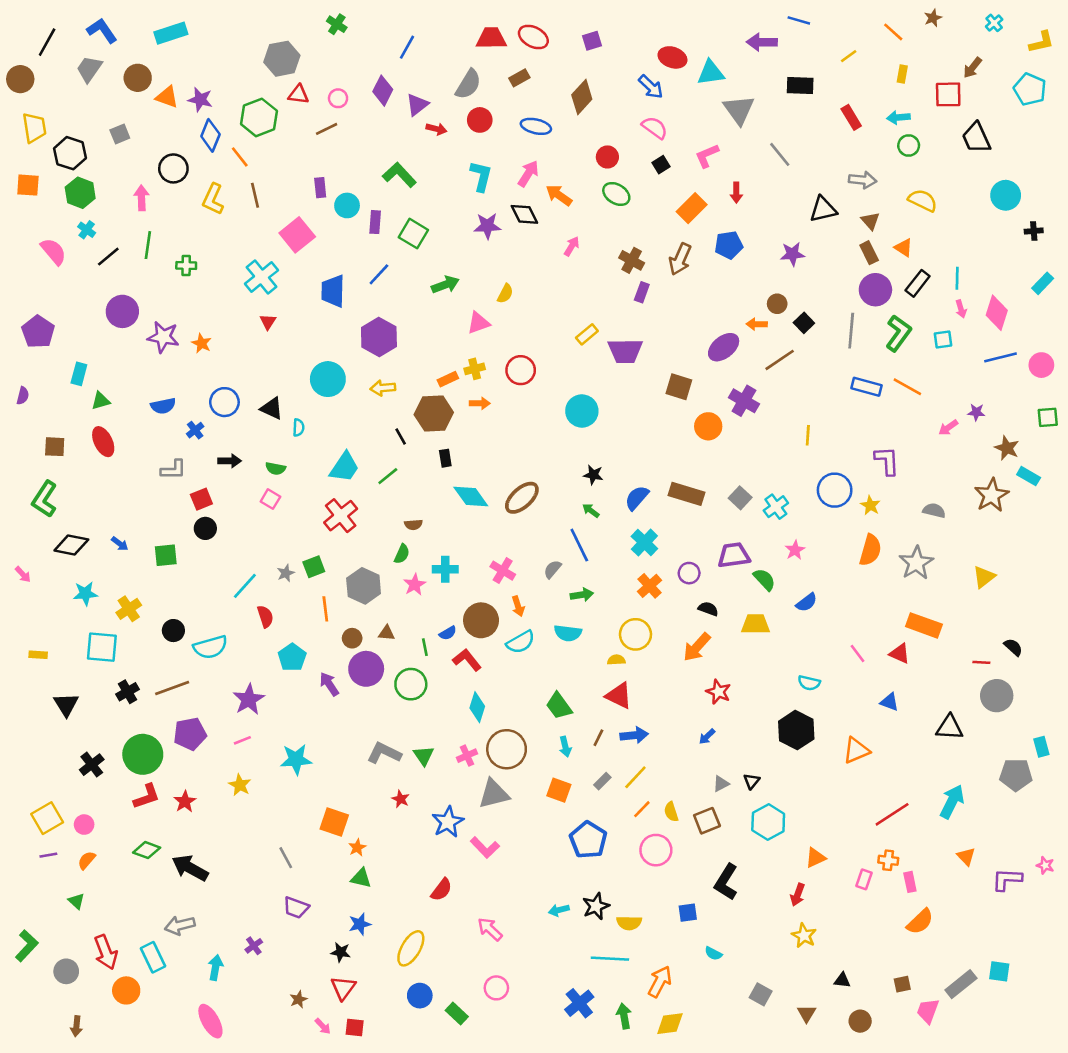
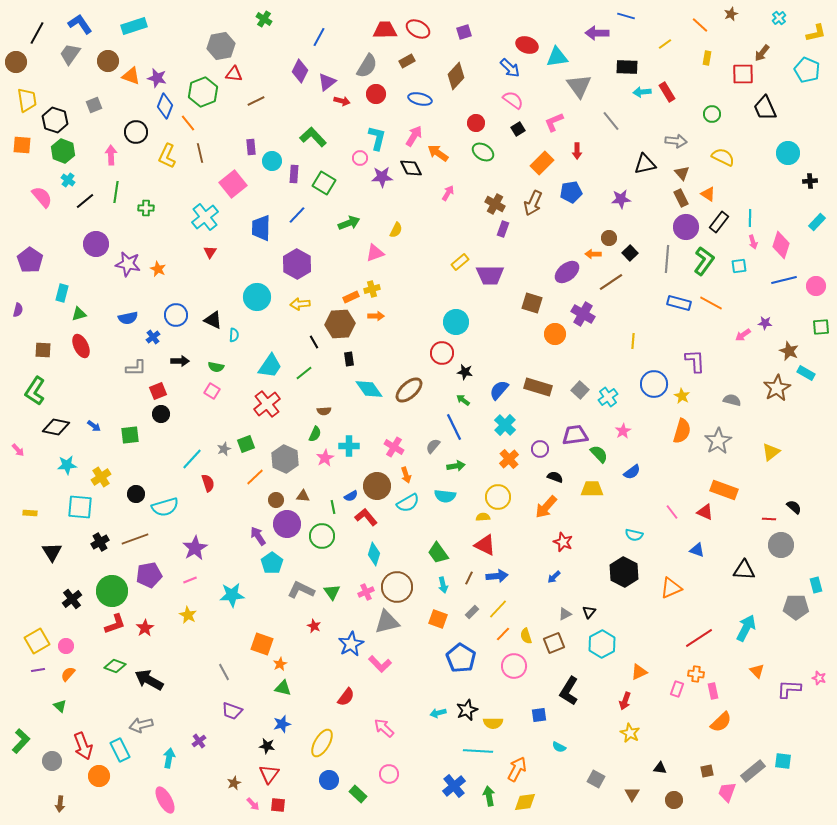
pink circle: (338, 98) -> (360, 158), moved
cyan arrow: (898, 117) -> (642, 92), moved
red circle: (521, 370) -> (442, 353), moved
orange line: (325, 609) -> (255, 477), turned 54
cyan pentagon: (292, 657) -> (272, 563), moved

